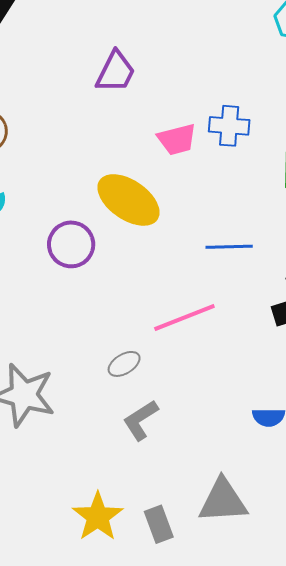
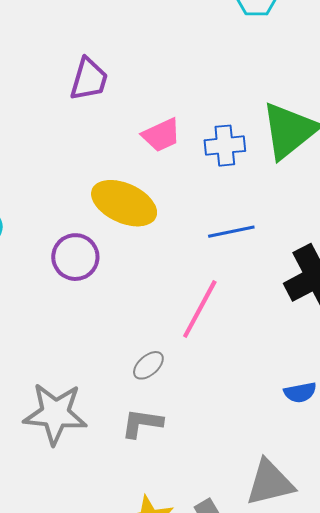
blue cross: (229, 126) -> (225, 146), moved
pink line: (184, 317) -> (200, 309), turned -30
gray L-shape: (141, 420) -> (142, 423), moved, turned 51

